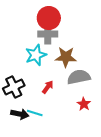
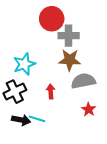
gray cross: (48, 34) -> (69, 36), moved
cyan star: (36, 55) -> (24, 64), moved
red arrow: (48, 87) -> (51, 92), turned -40

